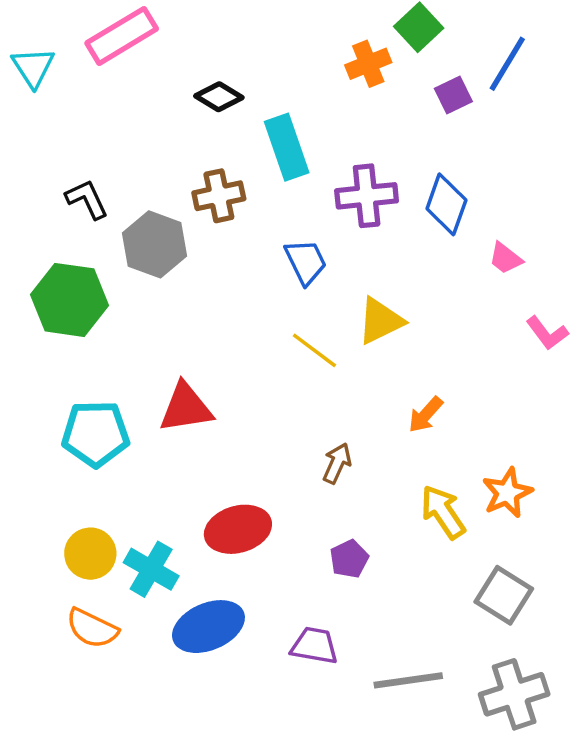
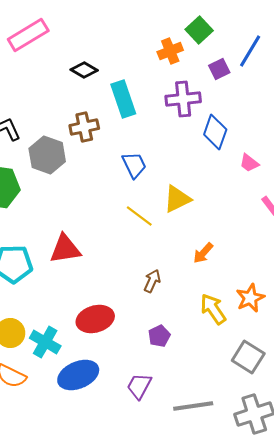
purple cross: (367, 196) -> (183, 99), moved
purple trapezoid: (314, 646) -> (139, 386), turned -72

